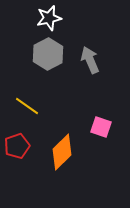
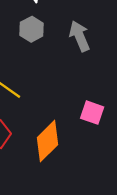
gray hexagon: (48, 54) -> (32, 29), size x0.7

